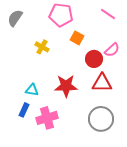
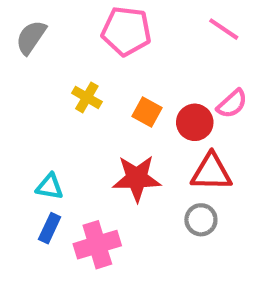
orange square: (77, 38) -> (147, 112), moved
cyan triangle: (32, 90) -> (50, 187), moved
gray circle: (101, 119) -> (201, 220), moved, size x0.6

